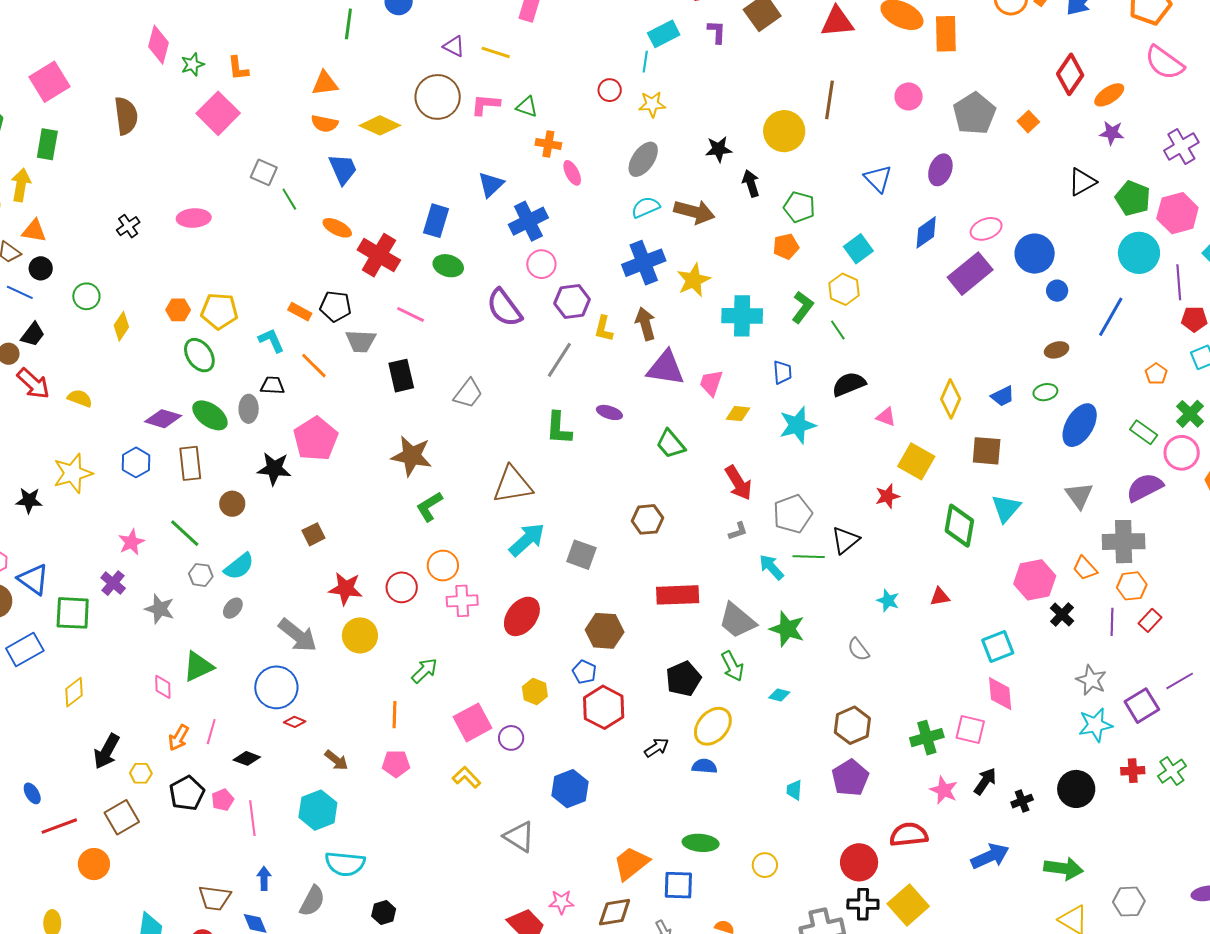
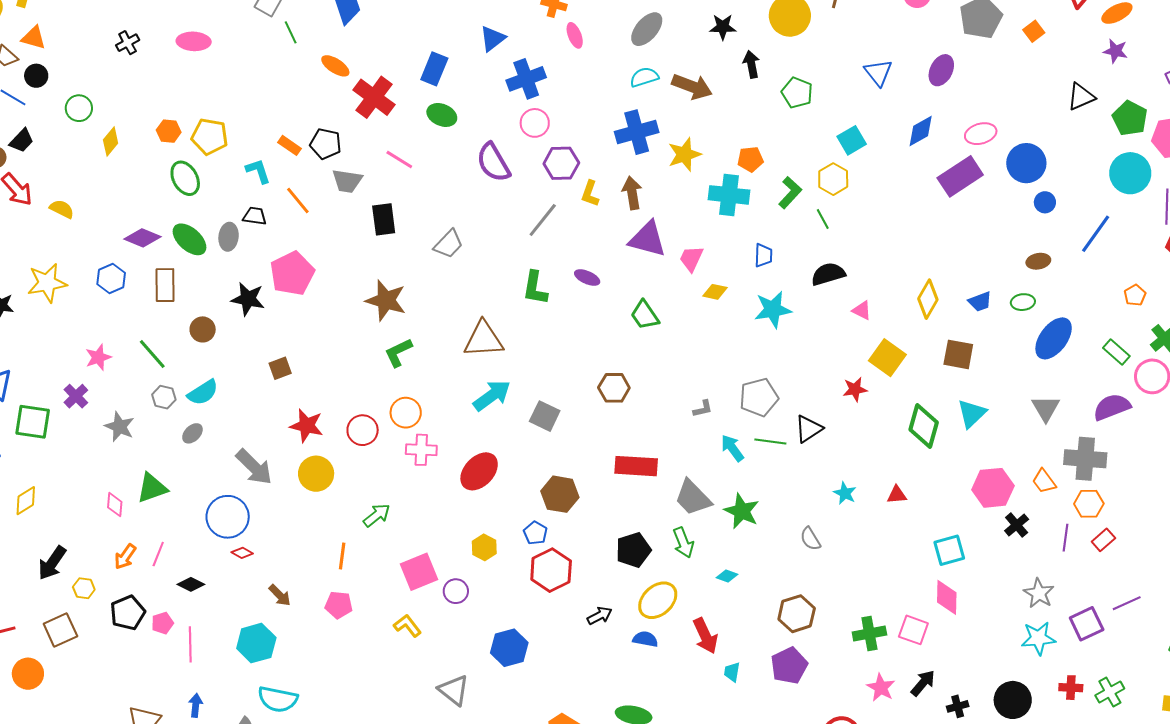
orange pentagon: (786, 246) -> (750, 159), moved
red arrow: (738, 483) -> (705, 636), moved

